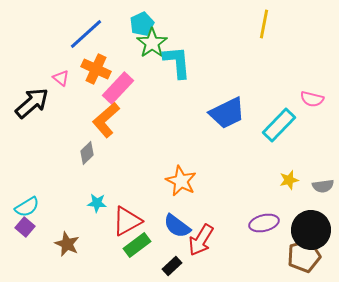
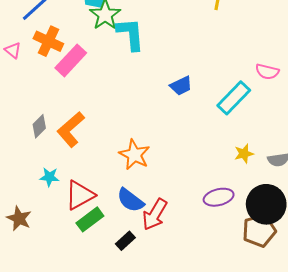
blue trapezoid: (227, 113) -> (181, 86), size x0.6
orange L-shape: (106, 120) -> (71, 129), moved

